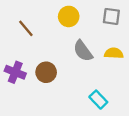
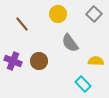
gray square: (111, 16) -> (94, 14), turned 35
yellow semicircle: (114, 53) -> (96, 61), moved

